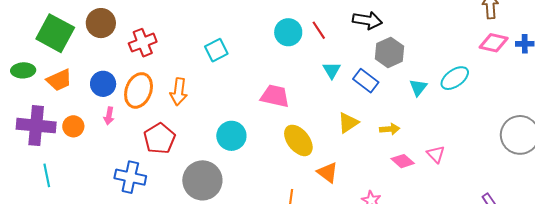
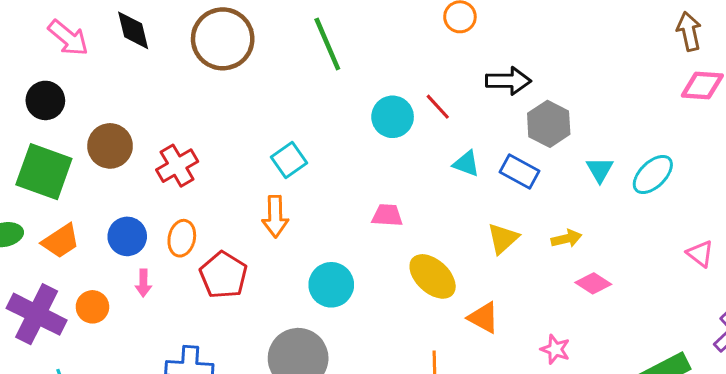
cyan triangle: (332, 70) -> (466, 164), turned -30
cyan ellipse: (455, 78) -> (653, 175), moved
orange ellipse: (139, 90) -> (182, 238), size x0.7
orange arrow: (179, 92) -> (275, 216), moved
pink trapezoid: (275, 96) -> (387, 215), size x0.7
purple cross: (36, 126) -> (37, 314), turned 30
red pentagon: (159, 139) -> (224, 275), moved
pink triangle: (436, 154) -> (700, 254), moved

